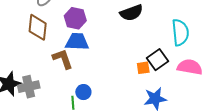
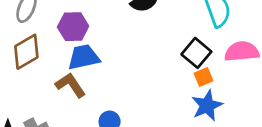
brown diamond: (38, 27) -> (26, 52), turned 68
orange square: (143, 68) -> (203, 77), moved

